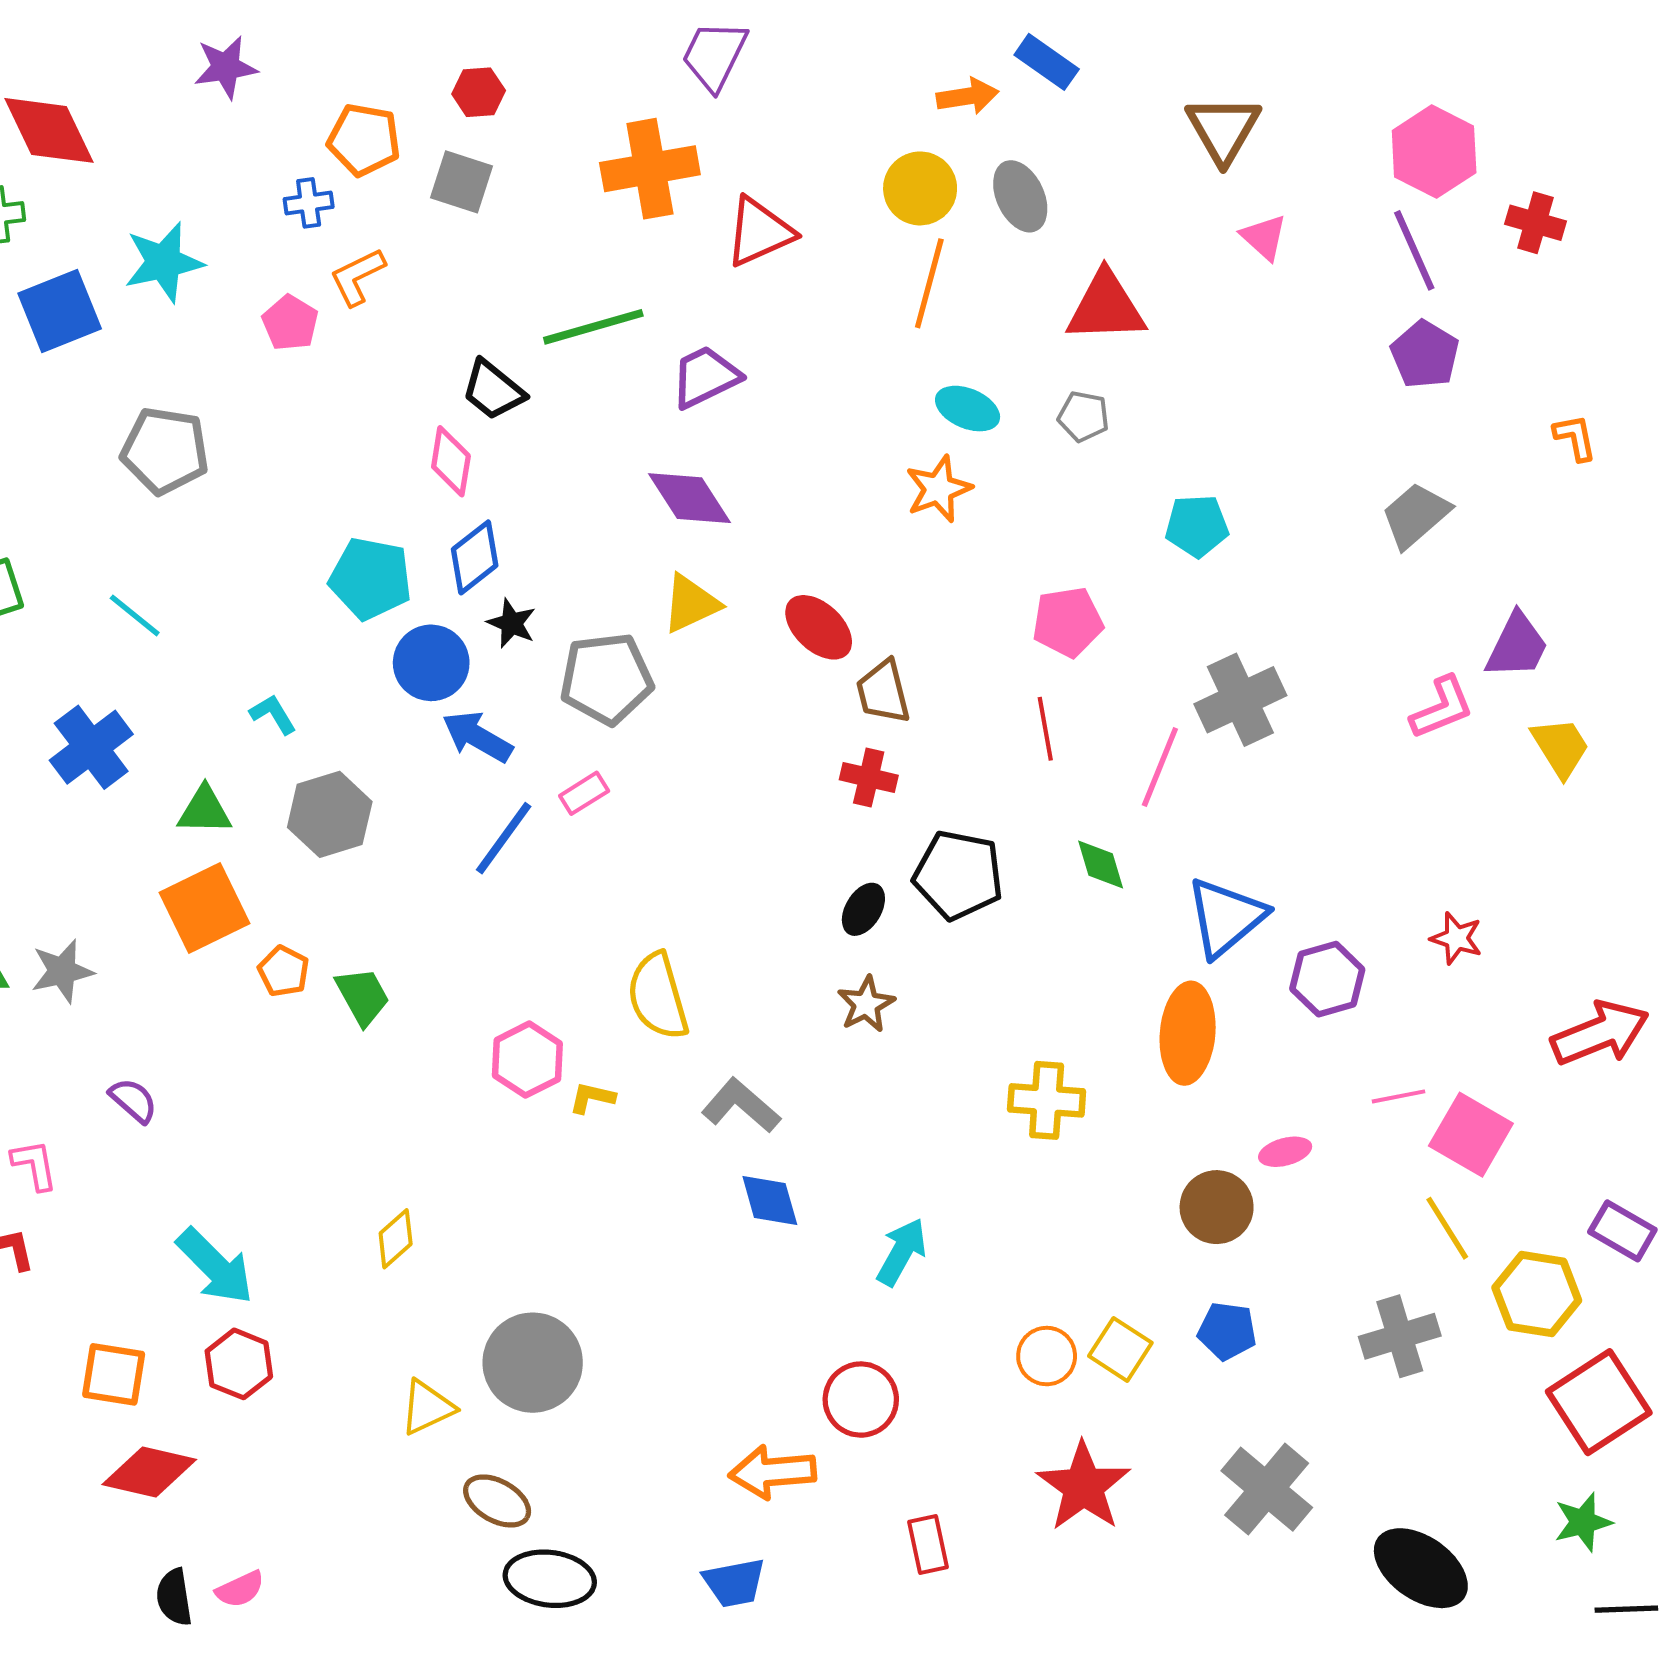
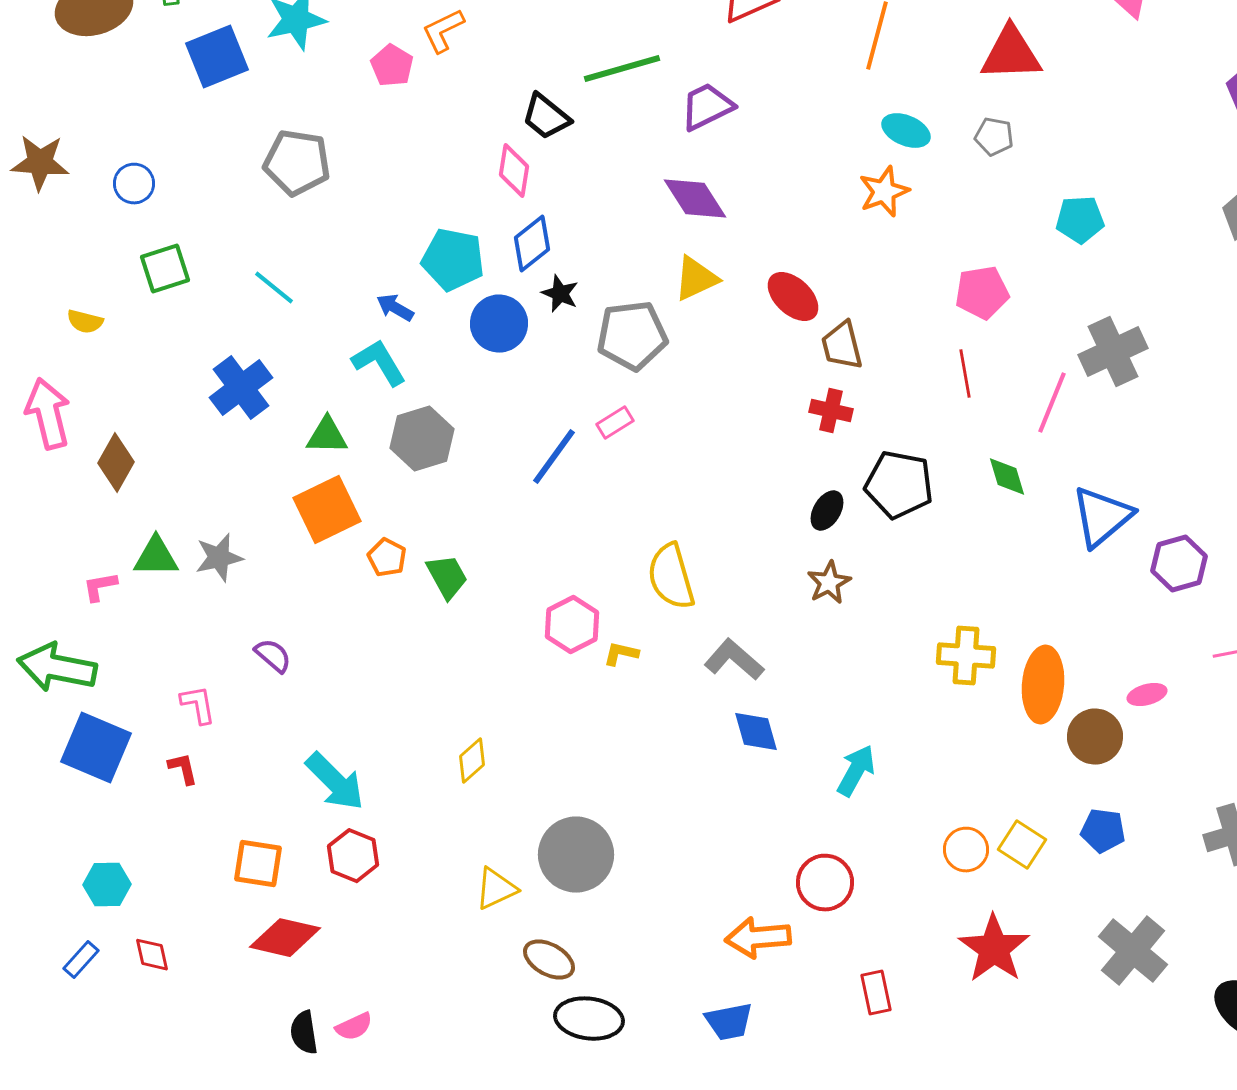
cyan L-shape: (273, 714) -> (379, 363), size x1.5
blue arrow: (477, 737) -> (395, 308), moved, size x0.7
orange ellipse: (1188, 1033) -> (1043, 685), moved

